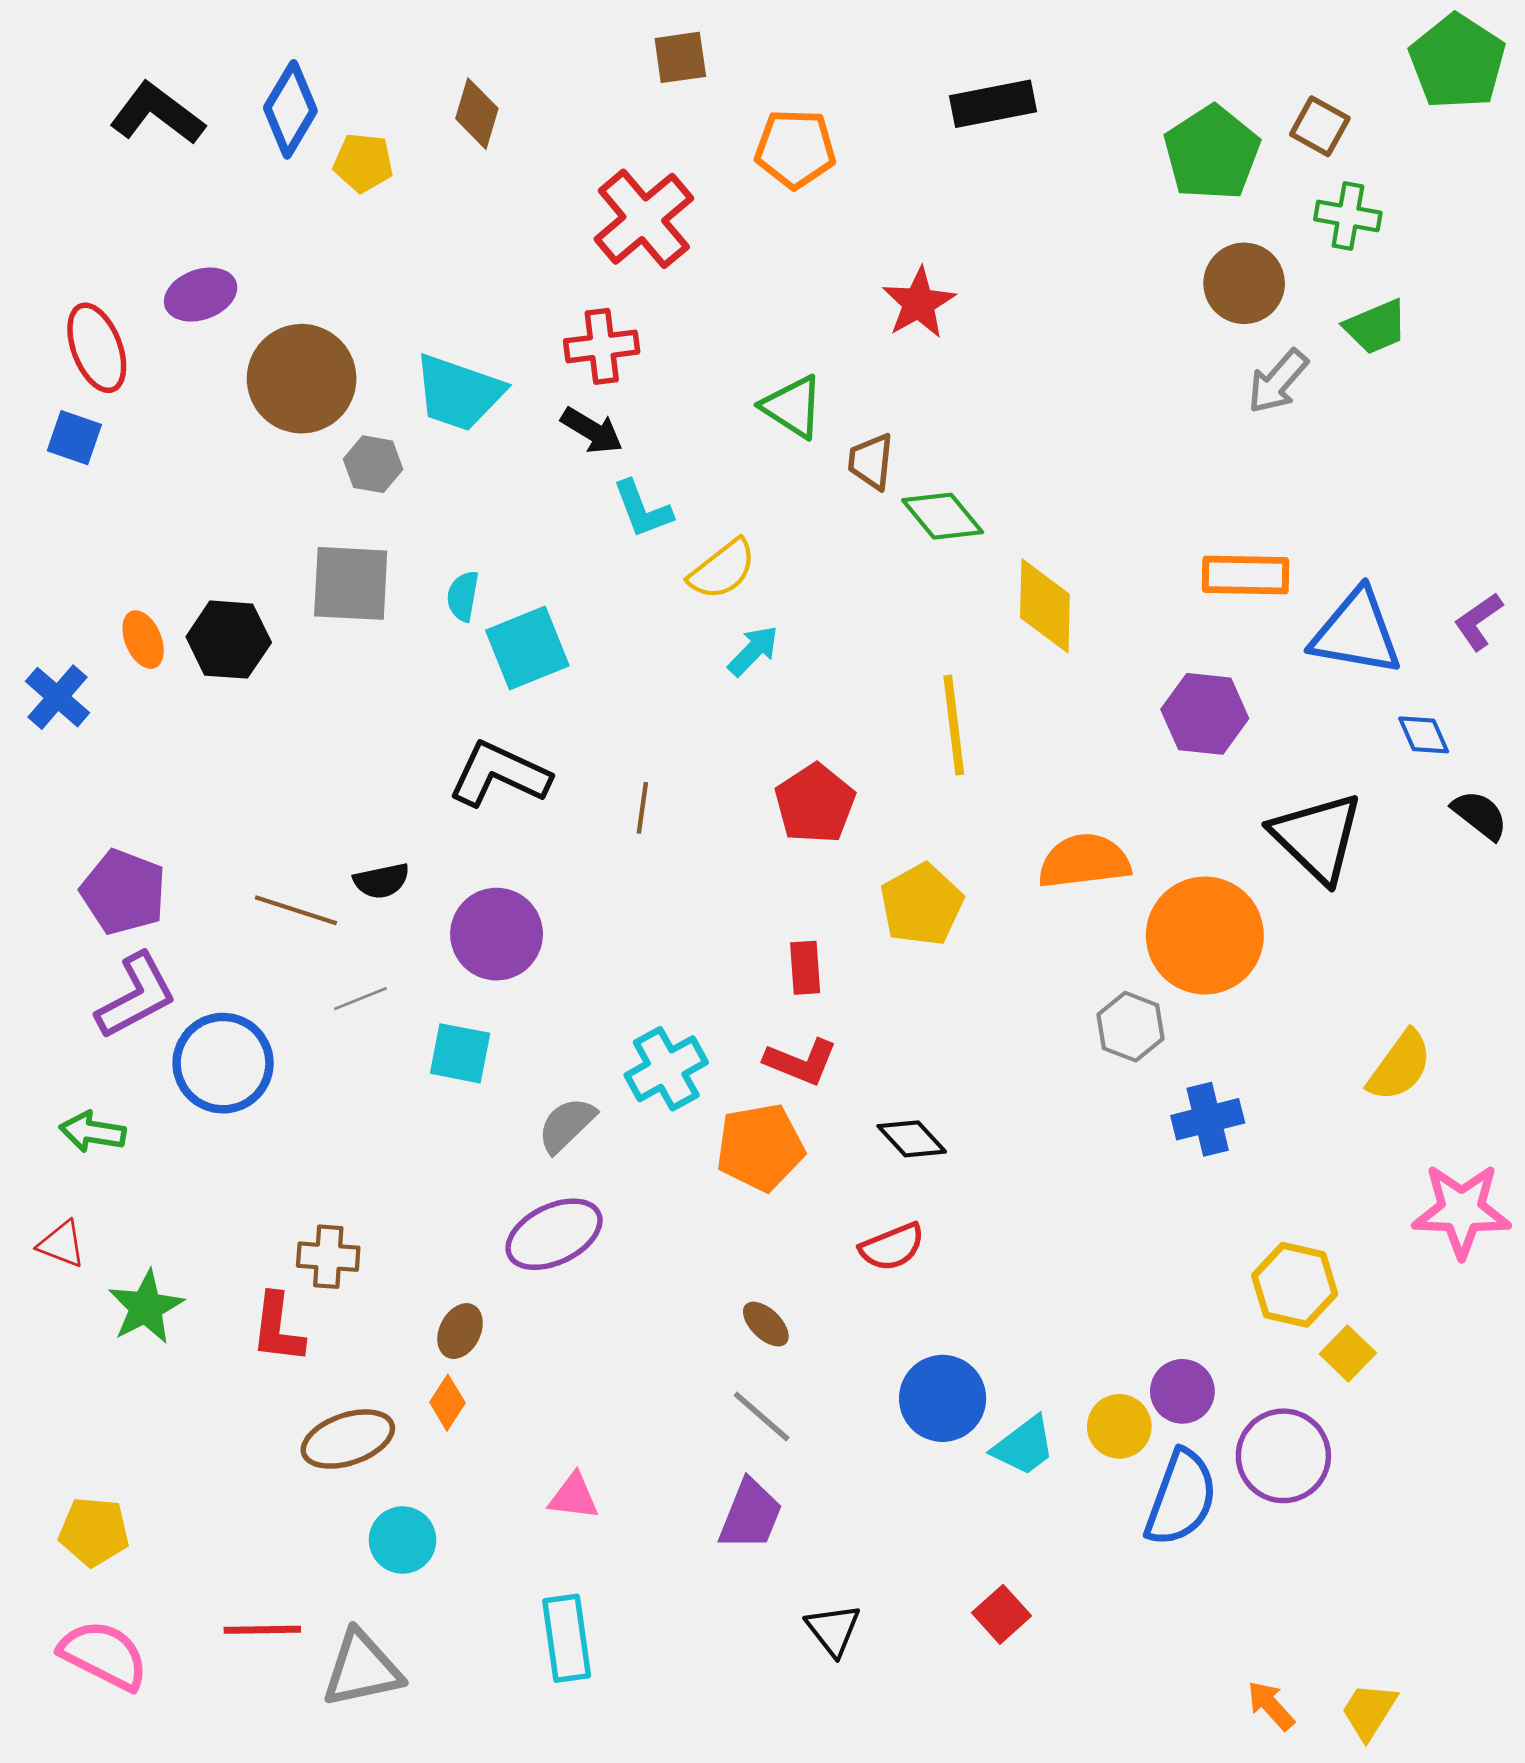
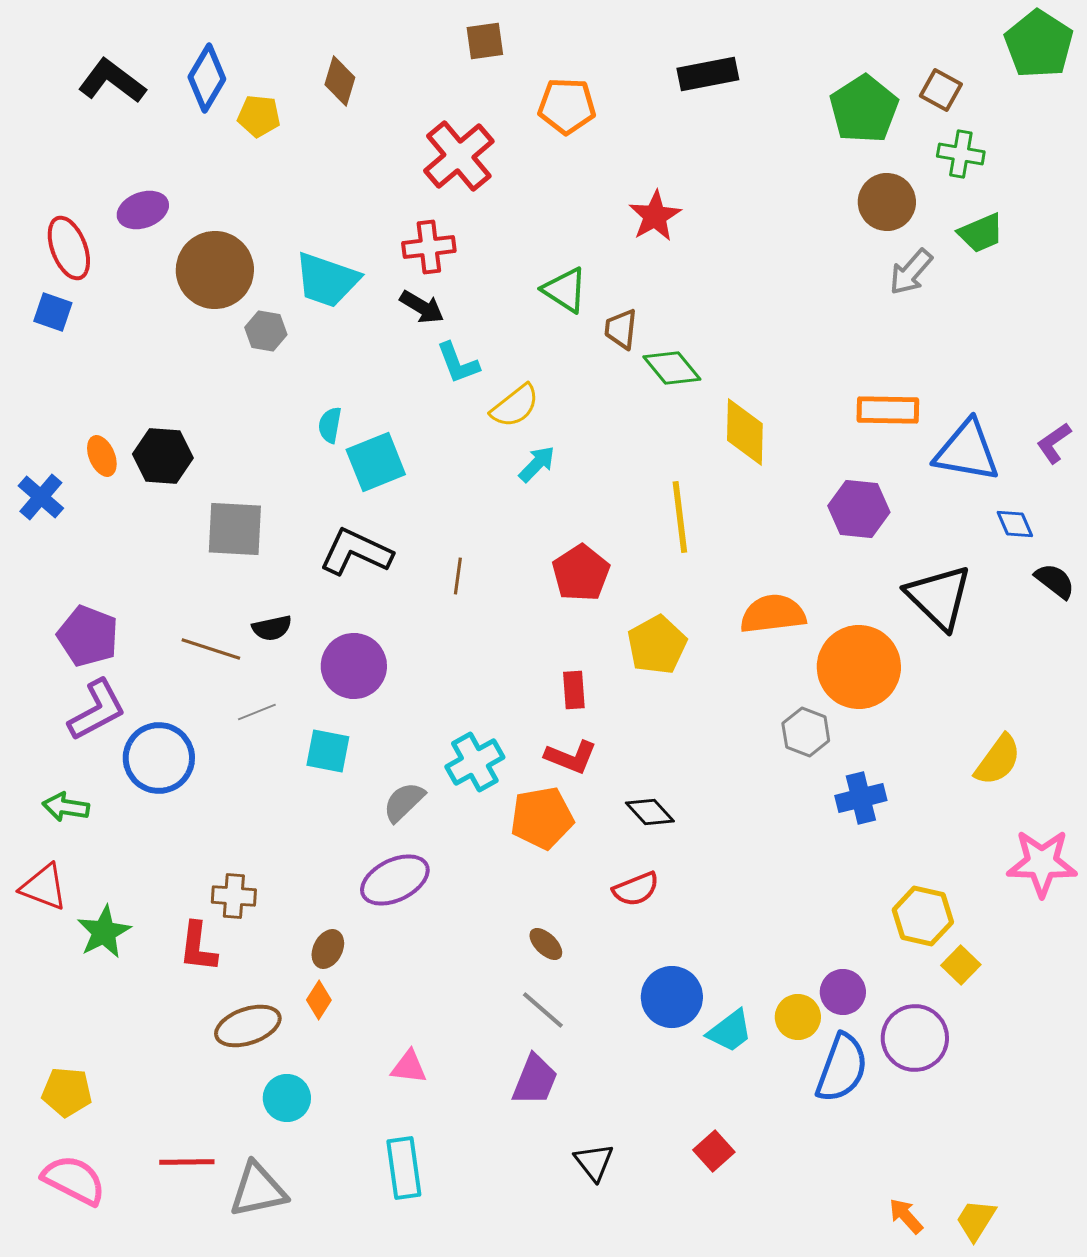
gray square: (351, 583) -> (235, 529), moved
red triangle: (62, 1244) -> (44, 887), size x1.4

